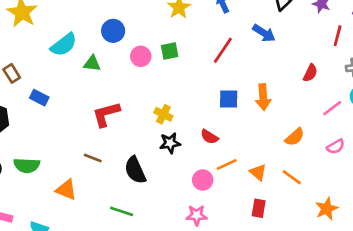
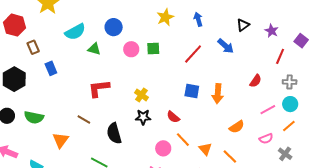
blue rectangle: (39, 98) -> (51, 68), turned 32
orange line: (227, 164) -> (183, 140), turned 63
orange triangle: (66, 190) -> (61, 140), turned 36

